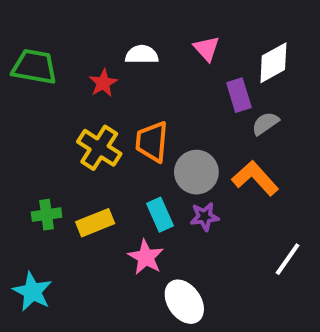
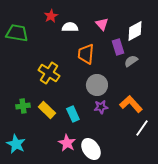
red star: (103, 83) -> (51, 16), moved
orange trapezoid: (152, 142) -> (86, 54), moved
orange L-shape: (255, 178) -> (131, 104), moved
cyan rectangle: (160, 215) -> (73, 114), moved
yellow rectangle: (95, 223) -> (47, 110), turned 66
pink star: (146, 257) -> (67, 143), moved

